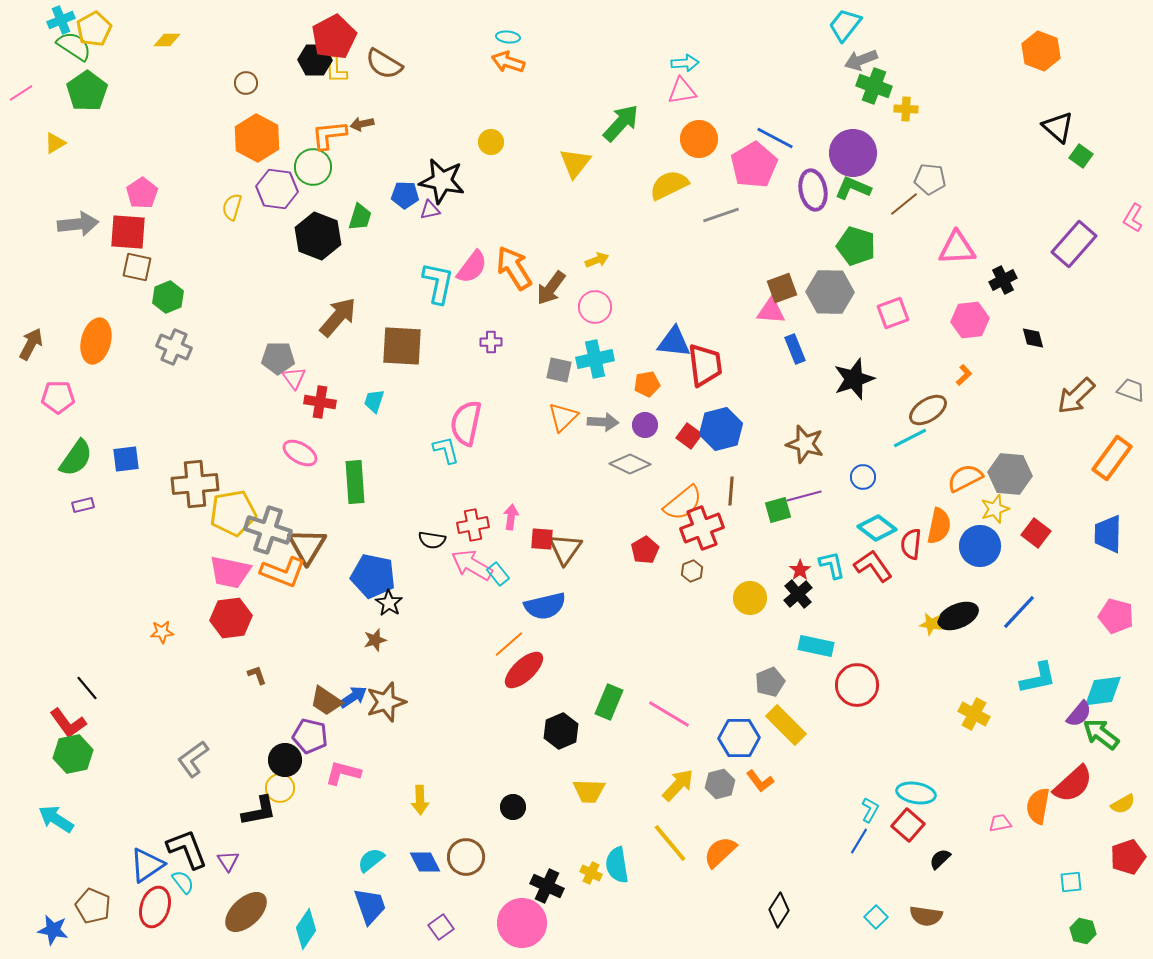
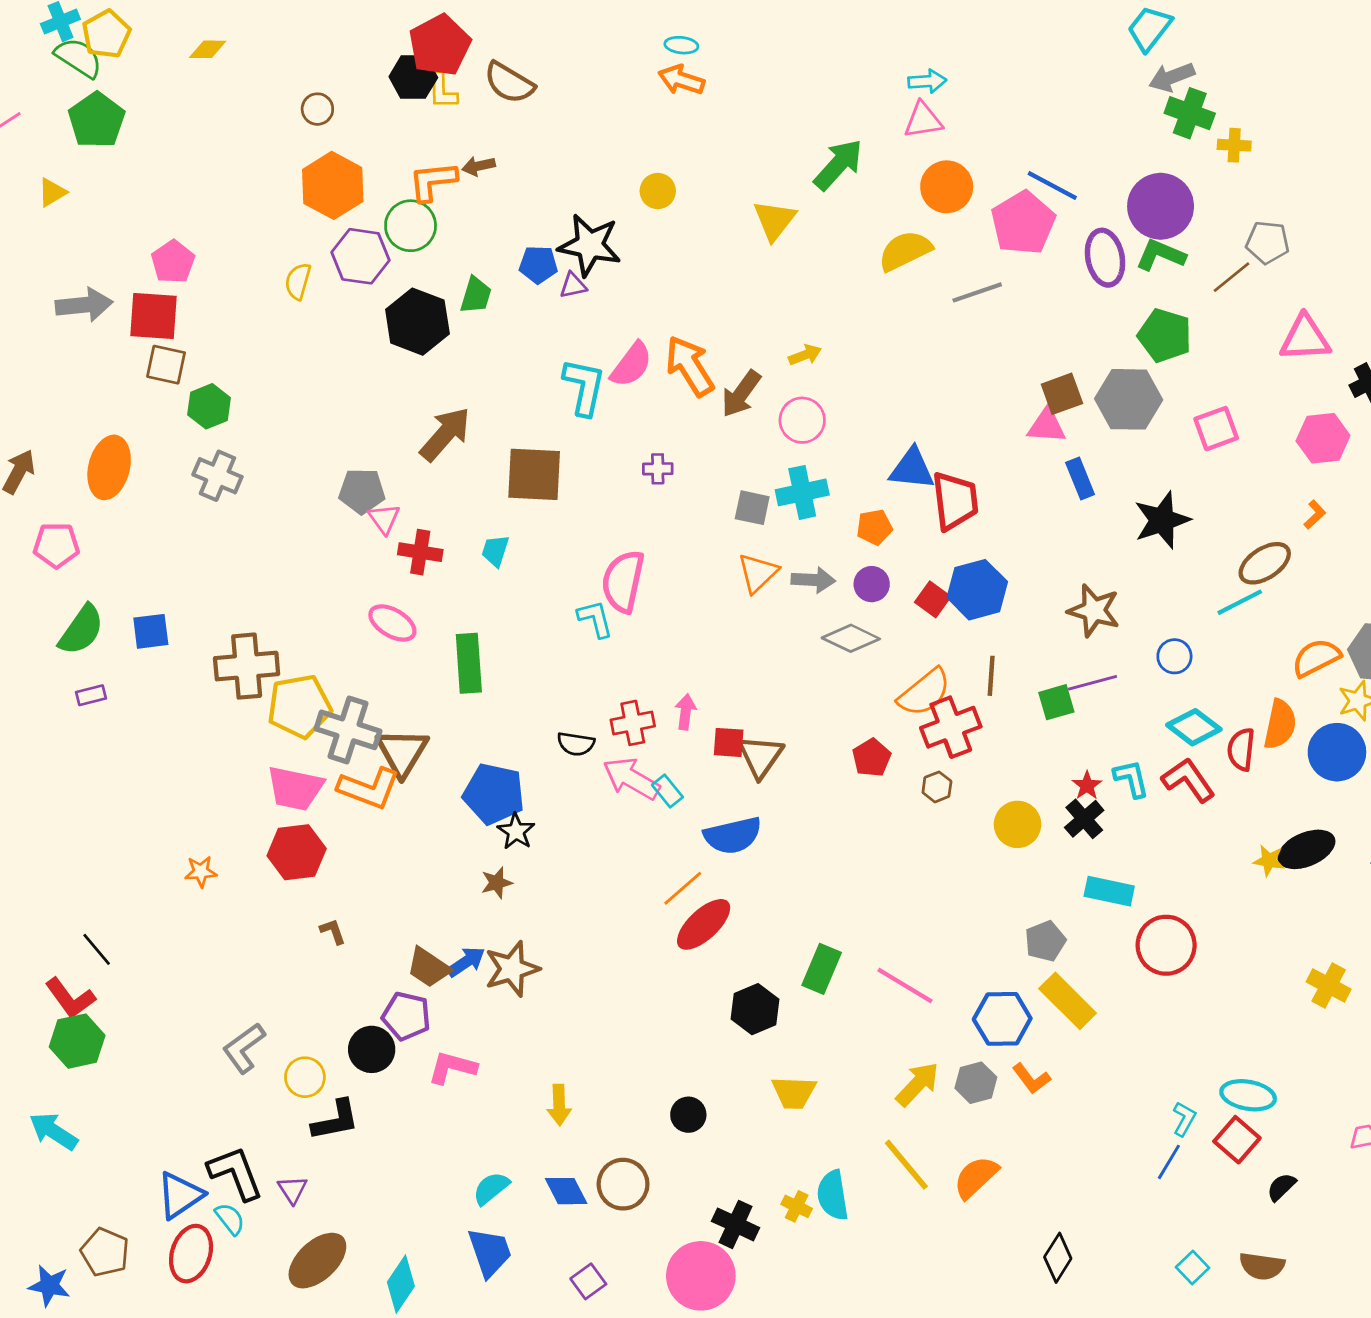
yellow circle: (280, 788) -> (305, 1077), moved

